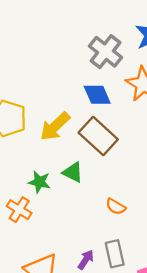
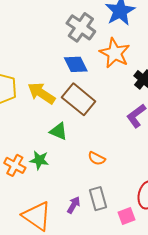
yellow arrow: (55, 126) -> (41, 93), turned 80
green star: (39, 182) -> (39, 160), moved

